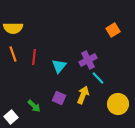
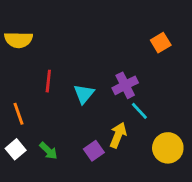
orange line: (13, 54) -> (18, 114), moved
purple square: (59, 98) -> (94, 151), moved, turned 32
white square: (11, 117) -> (16, 149), moved

